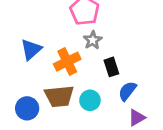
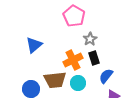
gray star: (93, 40) -> (90, 39), moved
orange cross: (67, 62) -> (73, 60), moved

